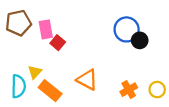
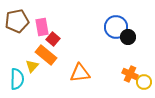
orange triangle: (87, 80) -> (80, 73), turned -35
orange cross: (129, 90) -> (130, 74), moved, turned -35
orange rectangle: (50, 91) -> (46, 55), moved

